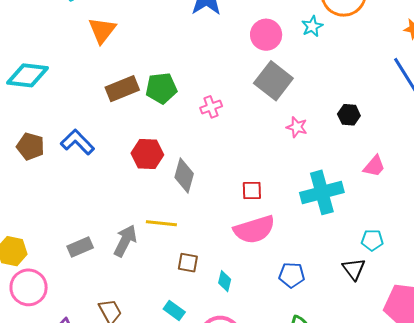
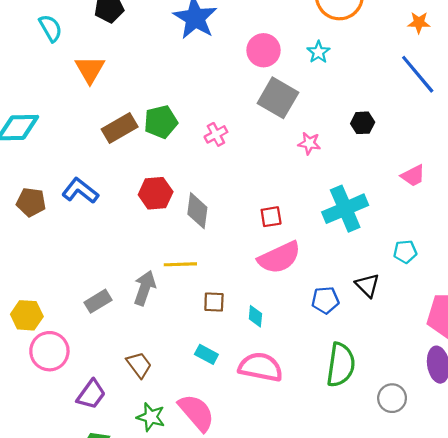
cyan star: (312, 26) -> (318, 52), moved
pink trapezoid: (374, 166) -> (413, 176), moved, turned 30
black triangle: (354, 269) -> (367, 285), moved

